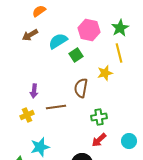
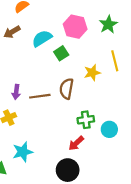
yellow line: (119, 53) -> (115, 61), moved
brown line: (56, 107) -> (40, 96), moved
red arrow: (99, 140) -> (76, 143), moved
cyan circle: (129, 141) -> (109, 129), moved

